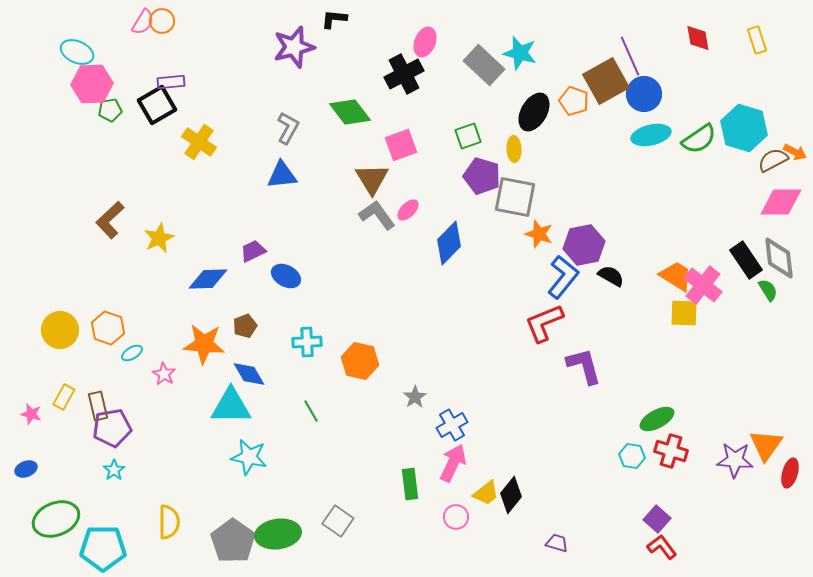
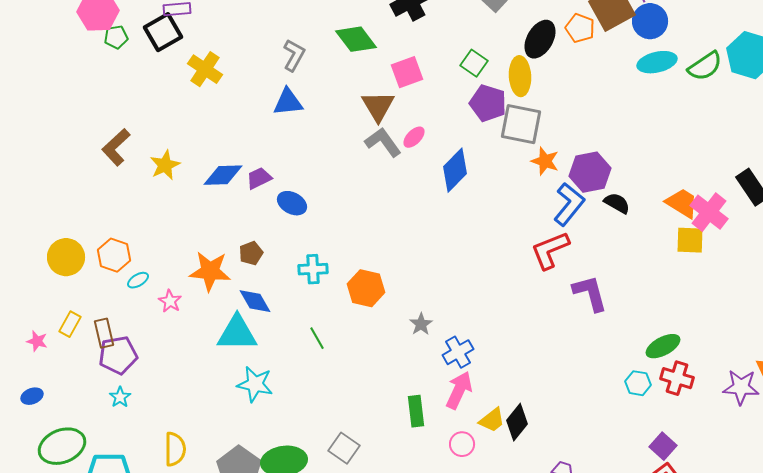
green square: (468, 136) -> (474, 63), turned -36
yellow ellipse: (514, 149) -> (520, 76), size x1.5
blue diamond: (208, 279) -> (223, 175), moved

